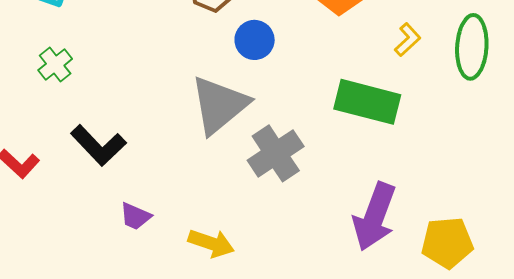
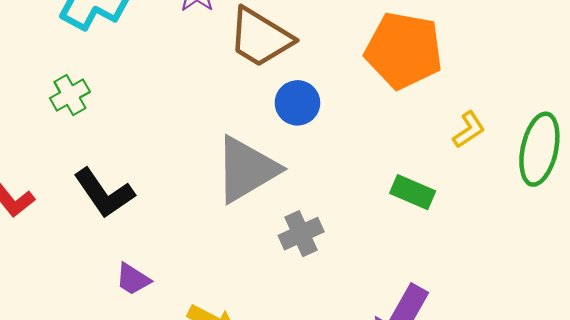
green rectangle: (367, 102) -> (413, 192), size x0.6
gray cross: (276, 153) -> (301, 234), size x0.7

